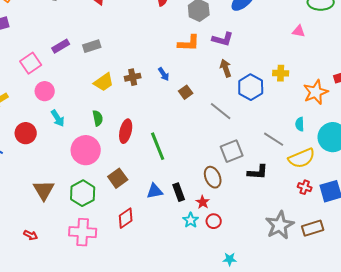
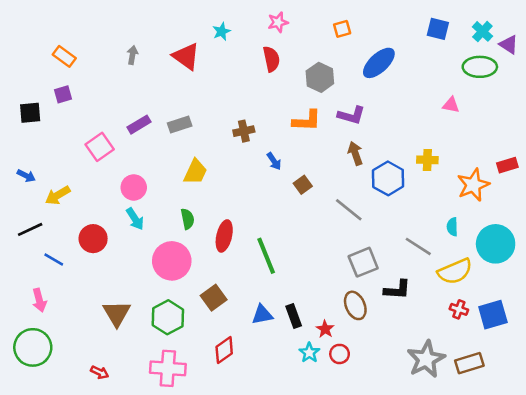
brown cross: (133, 77) -> (244, 131), moved
yellow trapezoid: (104, 82) -> (195, 172), turned -30
pink circle: (45, 91) -> (134, 187), moved
brown ellipse: (213, 177) -> (355, 305), moved

